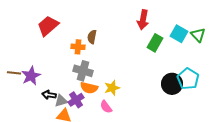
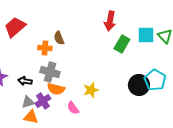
cyan square: (179, 34) -> (146, 35), turned -30
brown semicircle: (92, 37) -> (59, 38), turned -32
yellow star: (112, 88) -> (91, 90), moved
black arrow: (49, 95) -> (25, 81), moved

